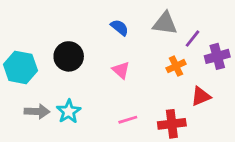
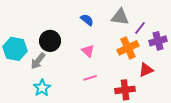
orange cross: (176, 66) -> (128, 48), size x1.5
gray arrow: (37, 111) -> (38, 61), moved, turned 126
cyan star: (69, 111) -> (42, 88), moved
pink line: (128, 120) -> (90, 78), moved

